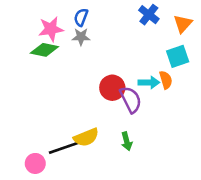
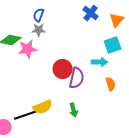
pink star: (51, 29) -> (28, 49), moved
orange semicircle: (166, 80) -> (111, 84), moved
cyan arrow: (149, 82) -> (100, 62), moved
purple semicircle: (131, 99) -> (77, 78), turned 40

